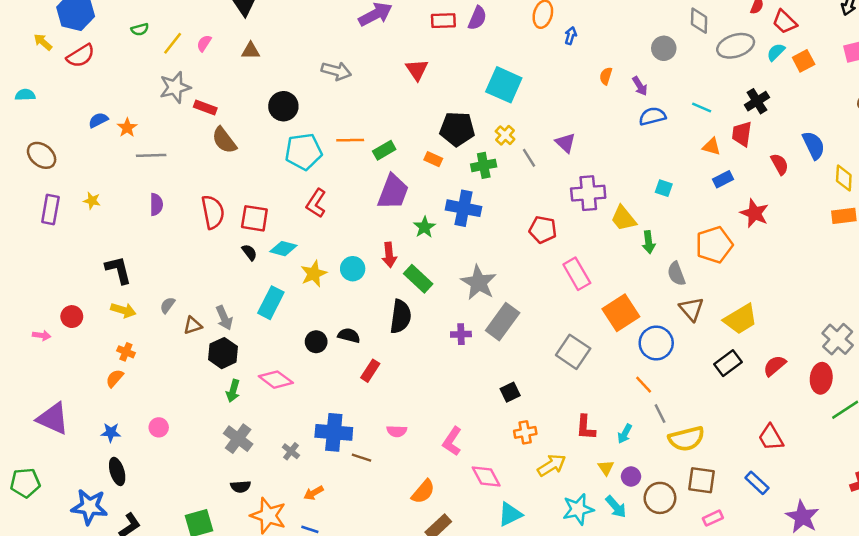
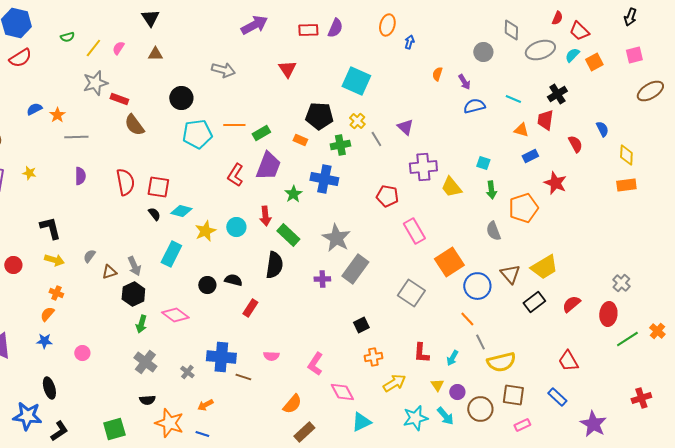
blue semicircle: (814, 145) -> (602, 129), size x0.7
red L-shape: (316, 203) -> (235, 175), moved
green arrow: (649, 242) -> (491, 190), moved
brown triangle: (691, 309) -> (510, 274), moved
gray cross: (838, 339) -> (621, 283), size x0.7
blue star: (111, 432) -> (44, 341), moved

